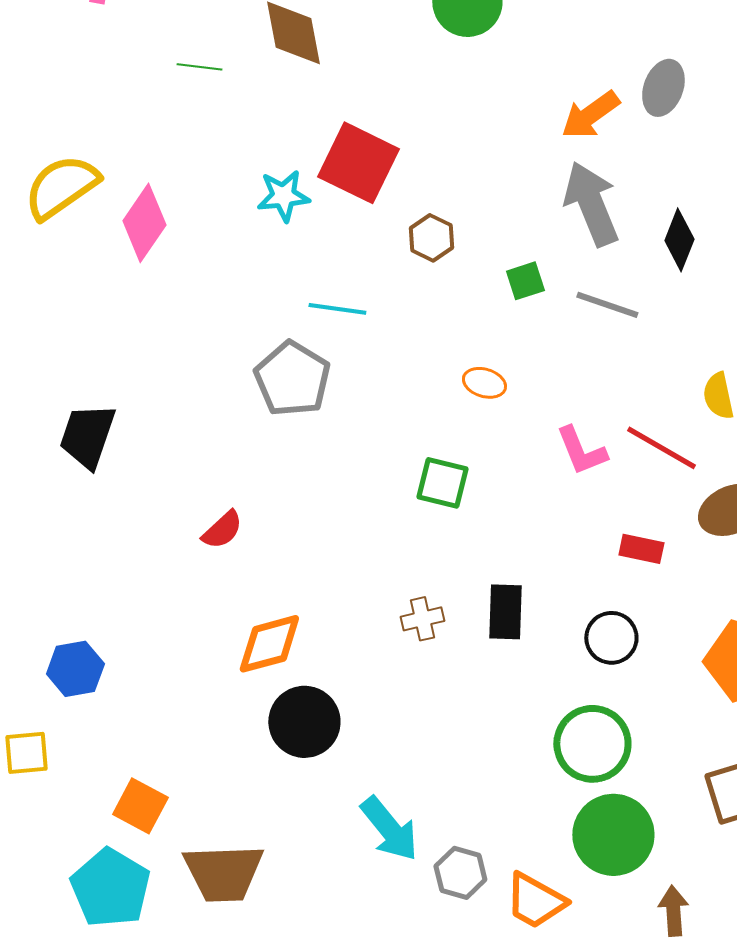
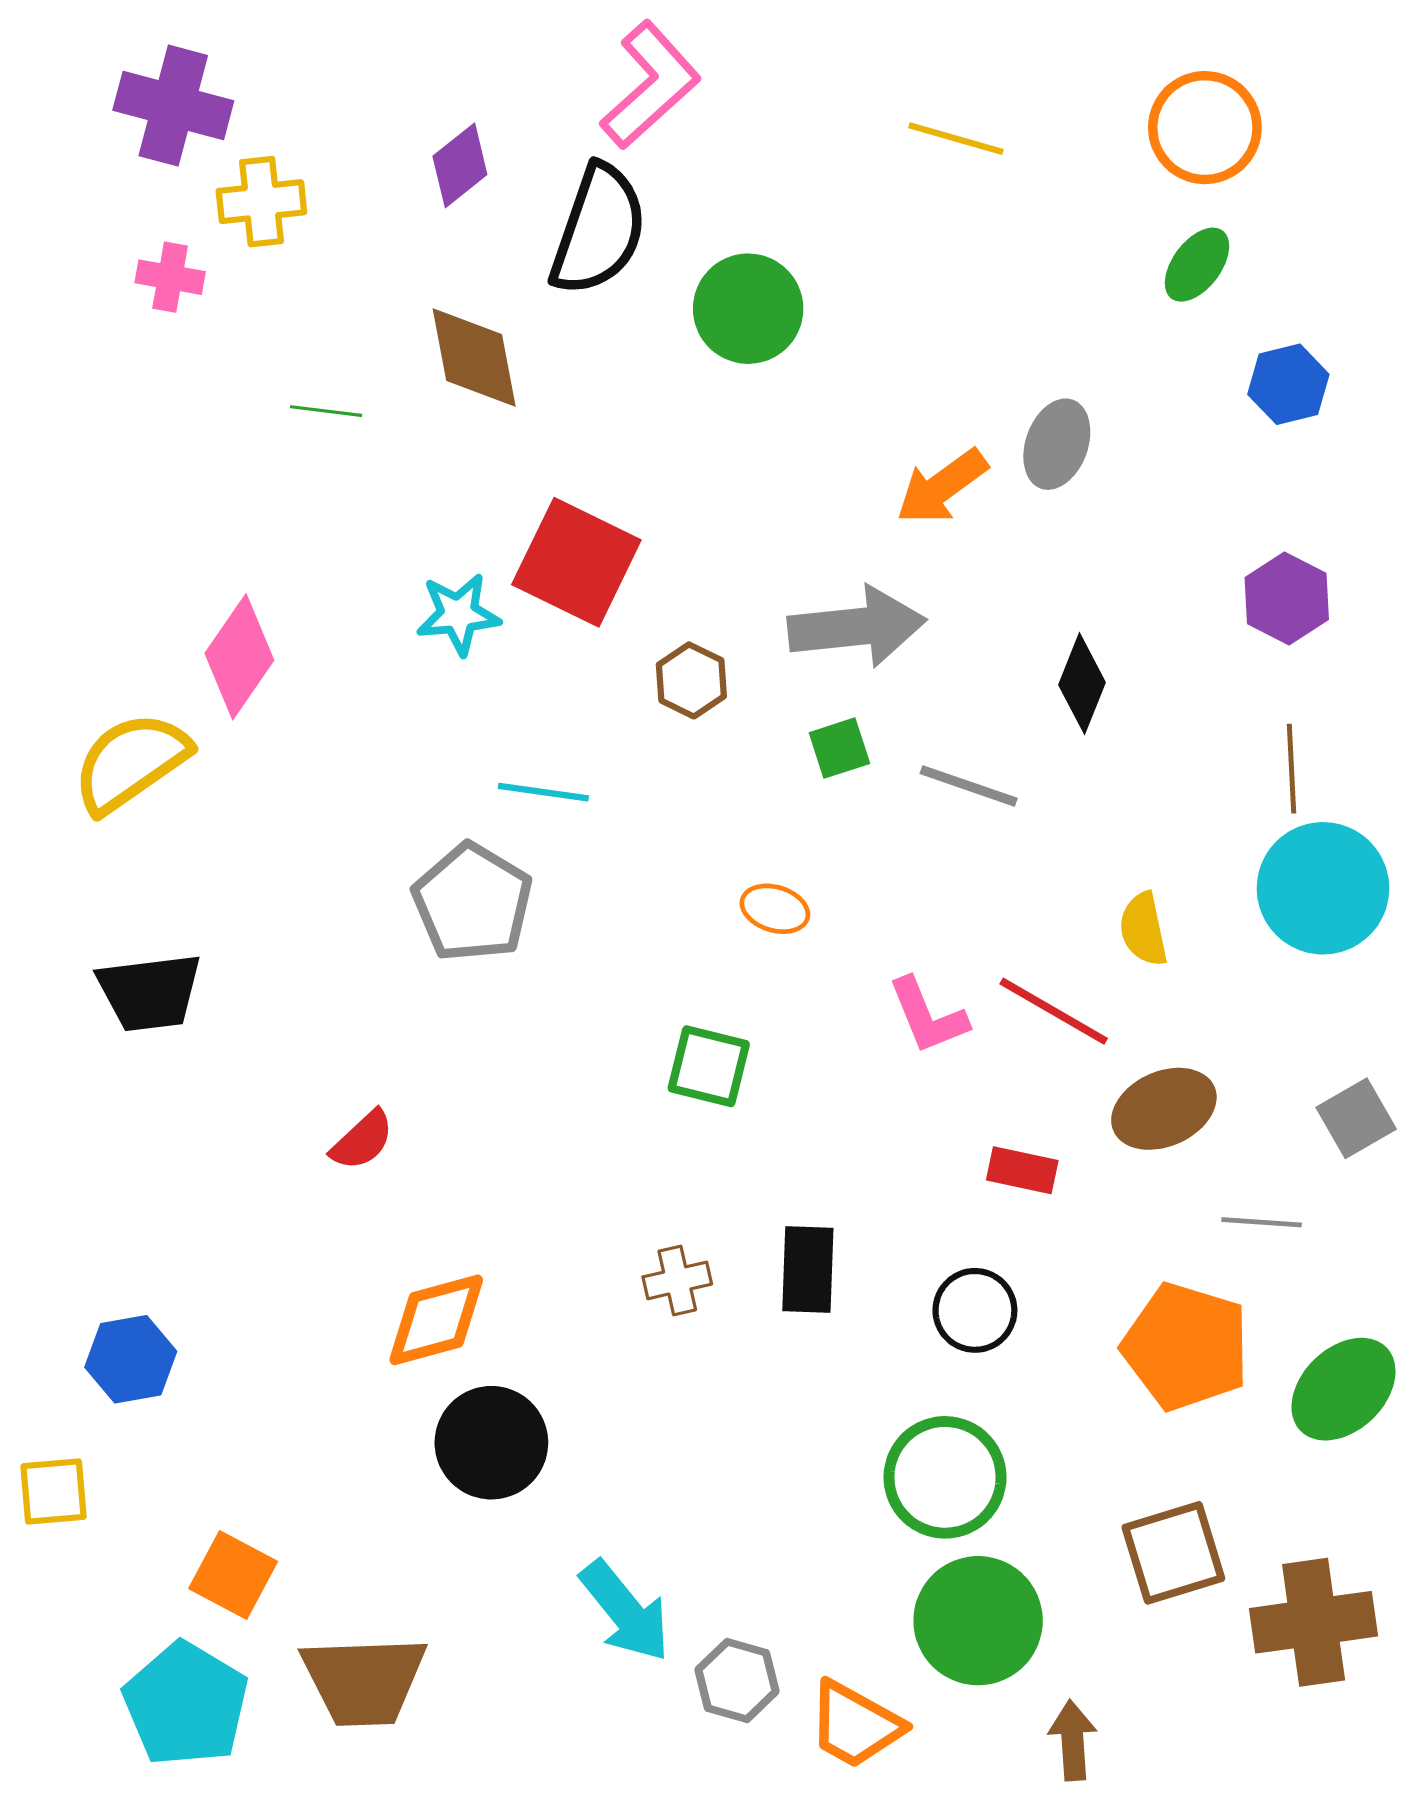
yellow semicircle: (61, 187) -> (131, 762), moved
gray arrow: (591, 204) -> (857, 627), moved, turned 106
black trapezoid: (87, 436) -> (150, 992), turned -116

